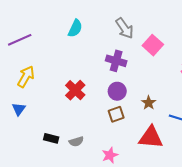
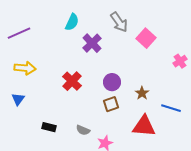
purple cross: (116, 61) -> (92, 43), moved, turned 30
yellow arrow: (26, 77) -> (25, 68), turned 65
gray semicircle: (76, 142) -> (83, 130), moved, turned 40

